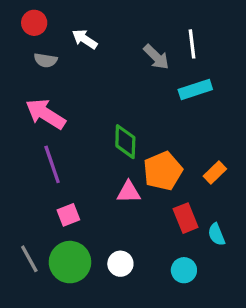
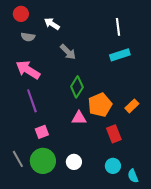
gray arrow: (156, 57) -> (68, 52), moved
green diamond: (125, 142) -> (77, 87), turned 30
cyan semicircle: (216, 234) -> (133, 176), moved

